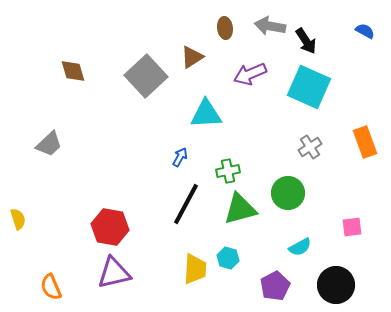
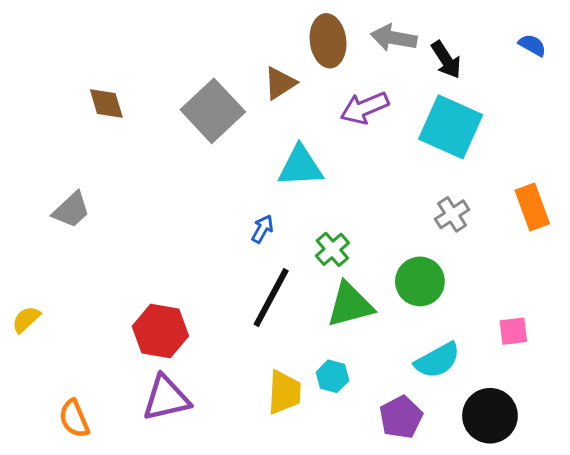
brown ellipse: (225, 28) -> (328, 41), size x1.6
green cross: (228, 171) -> (332, 249), turned -30
yellow semicircle: (18, 219) -> (26, 319), turned -115
cyan semicircle: (300, 247) -> (437, 360), size x1.4

